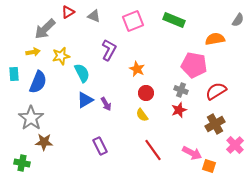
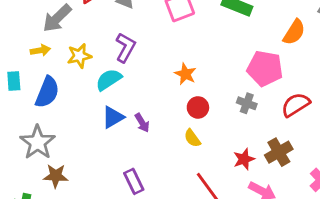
orange semicircle: (215, 39) -> (294, 32), turned 132
purple L-shape: (109, 50) -> (125, 48), moved
cyan semicircle: (82, 73) -> (109, 80), turned -96
red star: (179, 110) -> (244, 159), moved
brown cross: (215, 124) -> (279, 152), moved

